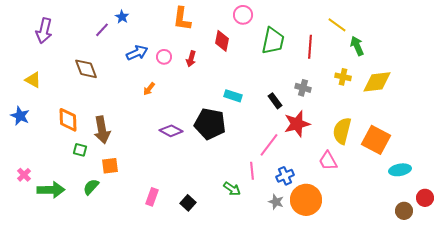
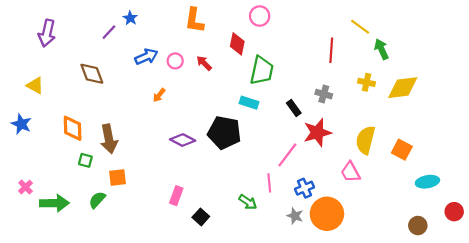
green trapezoid: (273, 41) -> (262, 71), moved
red arrow: (191, 59) -> (204, 63), turned 119
orange square: (376, 140) -> (402, 150), size x0.7
pink rectangle: (152, 197) -> (176, 196), moved
brown circle: (404, 211) -> (418, 226), moved

